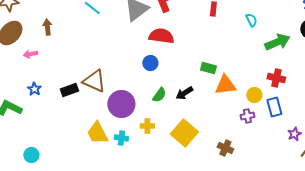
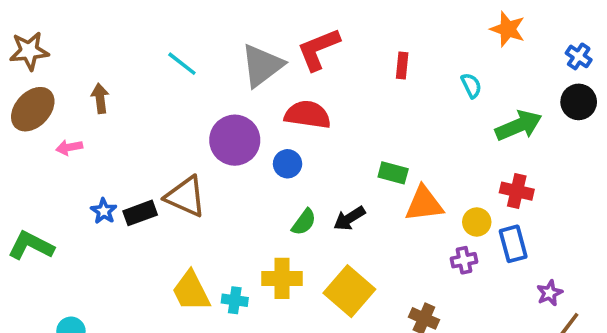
blue star: (34, 89) -> (104, 211), moved
purple circle: (121, 104) -> (235, 140), moved
yellow cross: (147, 126) -> (282, 278), size x1.5

